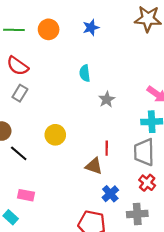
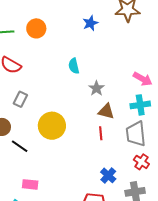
blue star: (91, 28) -> (90, 23), moved
gray rectangle: (20, 93) -> (20, 99), moved
yellow circle: (55, 135) -> (52, 126), size x1.4
brown triangle: (94, 166) -> (106, 111), moved

